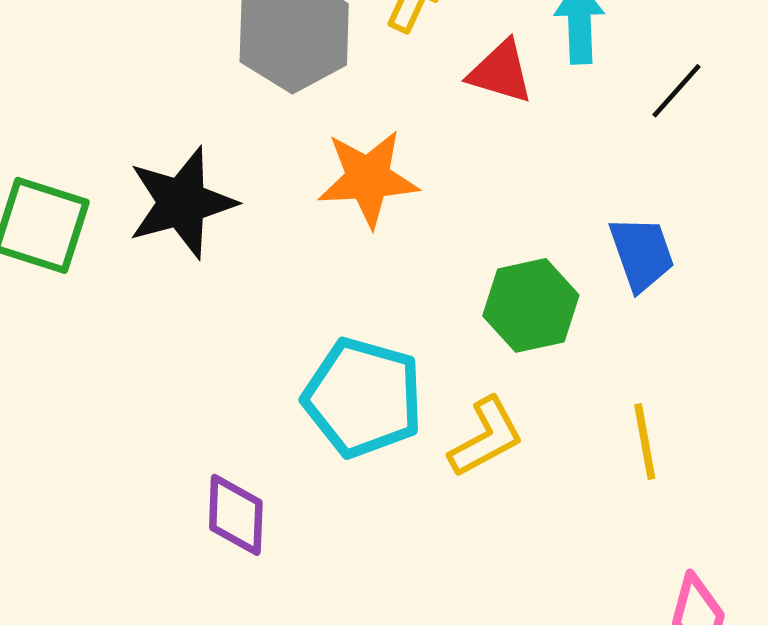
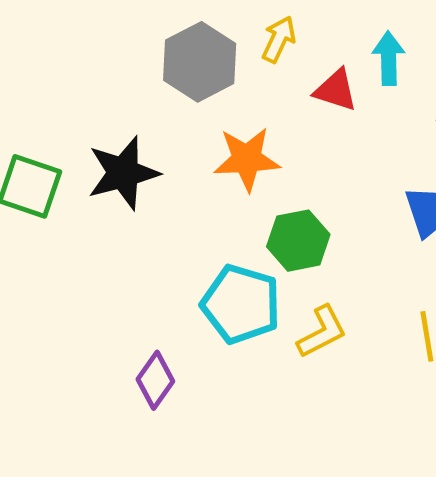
green hexagon: (531, 305) -> (298, 241), moved
purple diamond: (236, 515) -> (155, 380), turned 32

